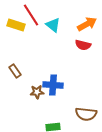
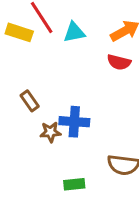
cyan triangle: (53, 25) -> (74, 32), turned -49
brown rectangle: (15, 71) -> (30, 101), moved

